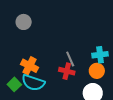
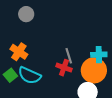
orange cross: (29, 66) -> (19, 52), moved
orange circle: (97, 71) -> (94, 70), size x1.6

